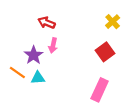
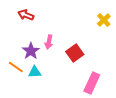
red arrow: (47, 23) -> (26, 15), moved
red square: (105, 52) -> (75, 53), moved

